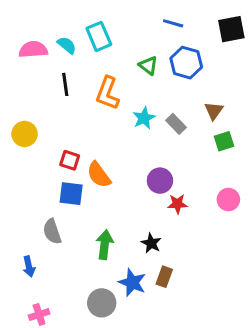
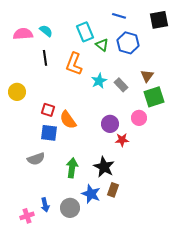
cyan rectangle: (99, 36) -> (85, 32), moved
green square: (224, 141) -> (154, 97), size x1.5
pink circle: (228, 200) -> (139, 118), moved
gray semicircle: (52, 232) -> (36, 159), turned -90
black star: (151, 243) -> (104, 167), size x1.5
blue arrow: (29, 266) -> (45, 205), moved

